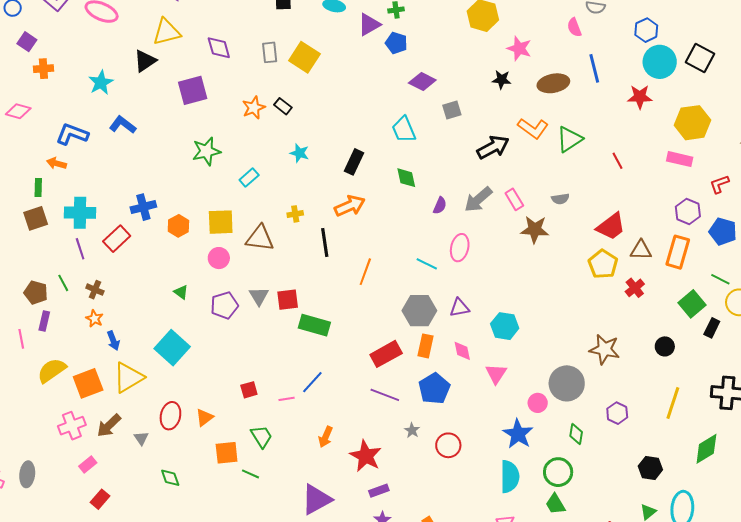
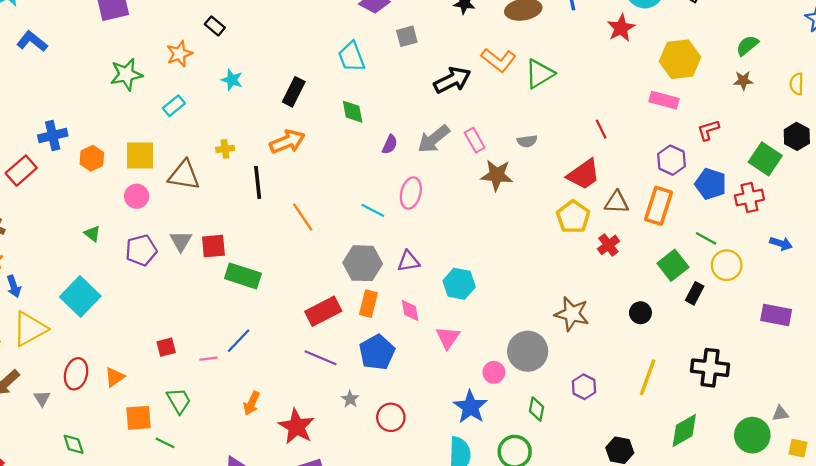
red star: (640, 97) -> (621, 28), turned -30
orange star: (254, 108) -> (179, 54), moved
red line: (617, 161) -> (601, 129), moved
orange line: (365, 272) -> (303, 217), turned -56

